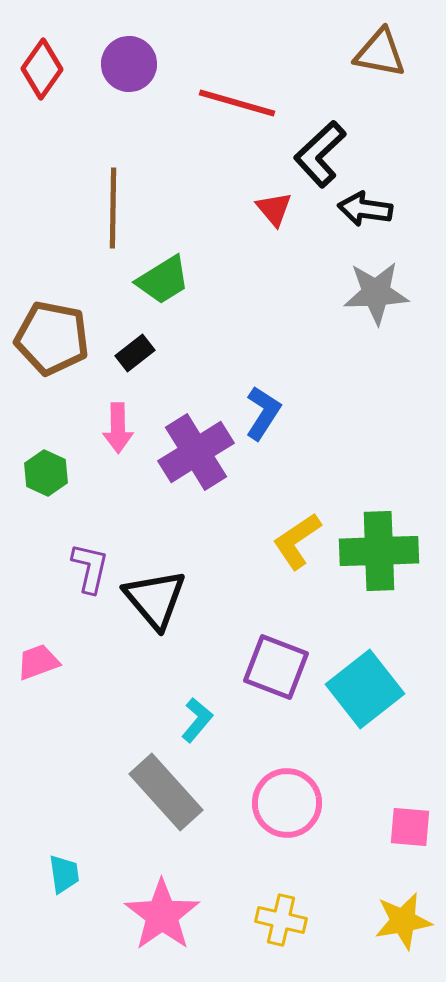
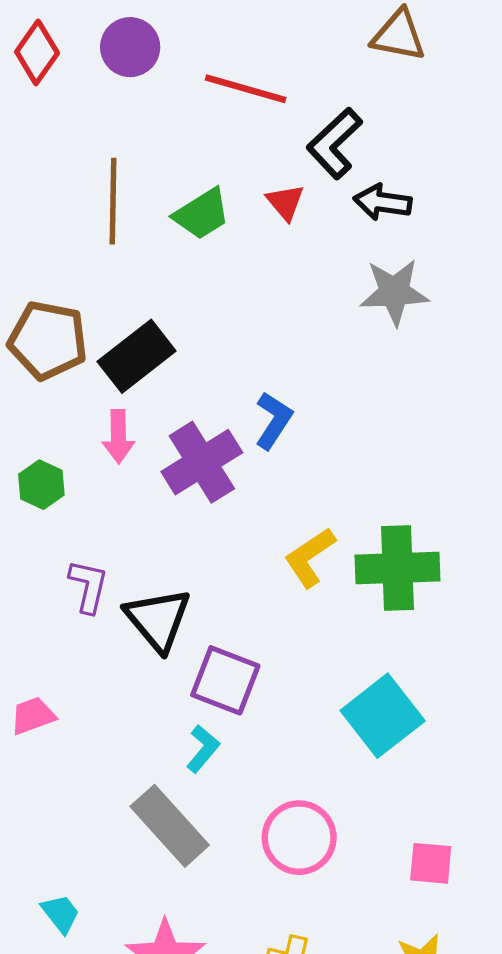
green trapezoid: (163, 280) -> (202, 214), moved
black rectangle: (135, 353) -> (137, 356), size x1.8
pink trapezoid: (38, 662) -> (33, 716), moved
purple square: (276, 667) -> (225, 680), moved
cyan trapezoid: (64, 874) -> (61, 914), turned -30

